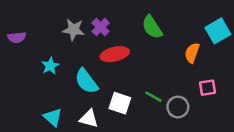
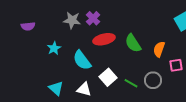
green semicircle: (152, 27) -> (133, 43), moved
orange semicircle: (192, 53) -> (159, 49), moved
green line: (153, 97) -> (131, 83), moved
white square: (120, 103) -> (108, 77), turned 30

